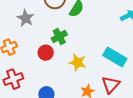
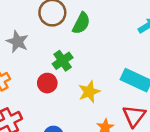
yellow star: (78, 62) -> (89, 92), turned -30

